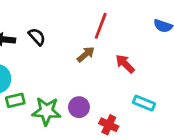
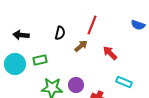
black semicircle: (37, 37) -> (60, 33), moved, turned 56
green rectangle: (15, 100) -> (40, 60), moved

